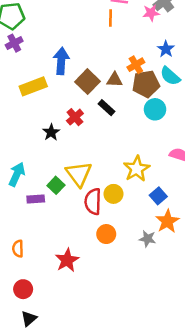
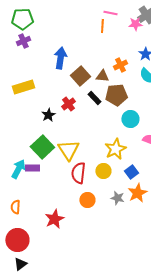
brown pentagon: (146, 84) -> (116, 95), moved
yellow rectangle: (33, 86) -> (23, 87), moved
cyan circle: (155, 109) -> (130, 119), moved
cyan arrow: (17, 174) -> (18, 169), moved
green square: (56, 185) -> (42, 147), moved, size x1.6
yellow circle: (113, 194) -> (103, 171), moved
gray star: (147, 239) -> (117, 198), moved
red circle: (23, 289) -> (17, 240), size x1.5

